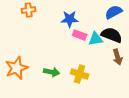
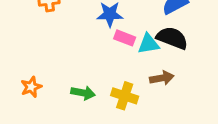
brown arrow: (118, 57) -> (162, 78), moved, turned -84
orange star: (17, 68) -> (31, 87), size x0.6

